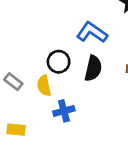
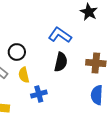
black circle: (59, 62) -> (17, 52), moved

